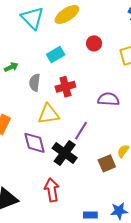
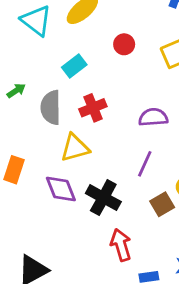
gray semicircle: (35, 83) -> (51, 107), size x1.4
purple line: (81, 131) -> (145, 164), moved
red arrow: (52, 190) -> (121, 245), moved

